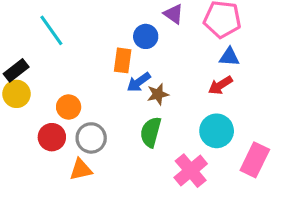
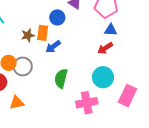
brown star: (158, 94) -> (28, 35), moved
gray circle: (91, 138) -> (23, 66), moved
pink cross: (191, 171) -> (87, 103), turned 30

